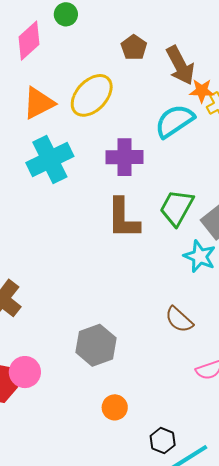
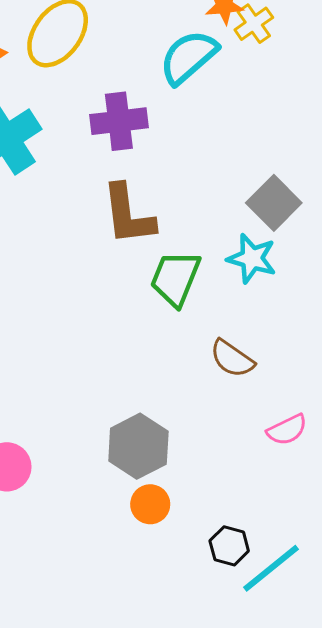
green trapezoid: (177, 208) -> (175, 278), moved
gray hexagon: (96, 345) -> (138, 446), moved

